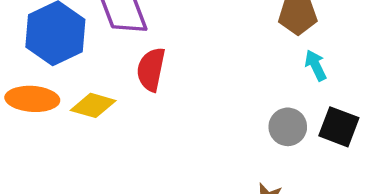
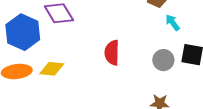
red semicircle: (151, 69) -> (112, 53), moved

